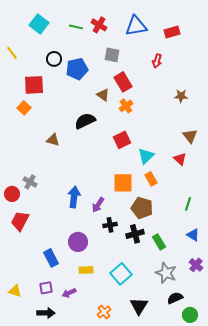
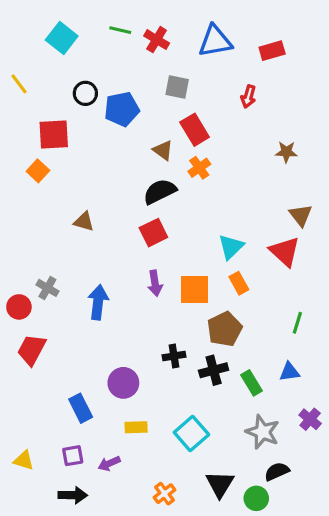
green line: (76, 27) -> (120, 30), moved
black semicircle: (85, 121) -> (160, 191), moved
red square: (122, 140) -> (153, 233), moved
red triangle: (180, 159) -> (285, 252), size x1.5
blue arrow: (74, 197) -> (98, 302), moved
purple arrow: (98, 205) -> (155, 283), moved, turned -42
brown pentagon: (142, 208) -> (225, 329), turned 30
blue triangle: (193, 235) -> (289, 372), moved, turned -40
green circle: (190, 315) -> (256, 498), moved

